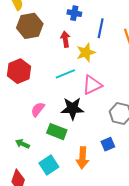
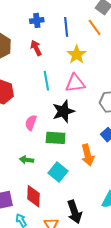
yellow star: (86, 52) -> (77, 55), moved
cyan line: (65, 74) -> (46, 81), turned -60
pink triangle: (92, 85) -> (75, 83), turned 35

